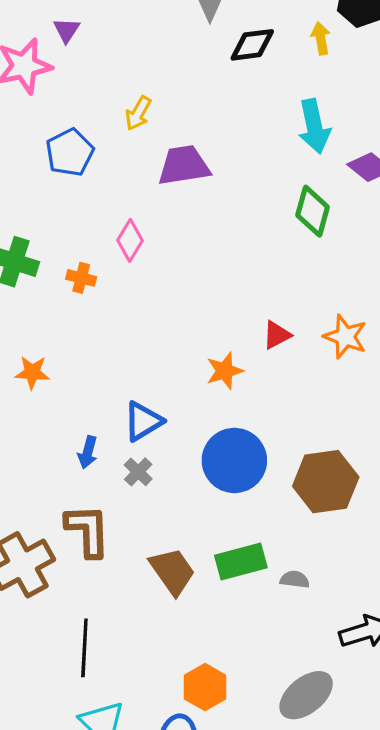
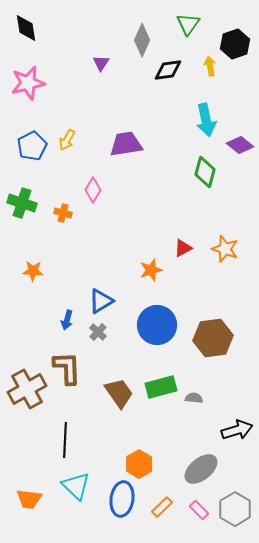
purple triangle: (66, 30) -> (101, 63), moved
yellow arrow: (138, 113) -> (67, 140), moved
blue pentagon: (70, 152) -> (32, 146), moved

